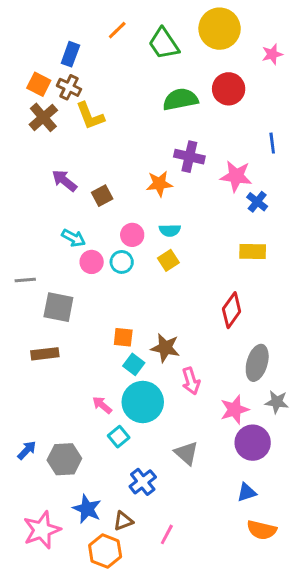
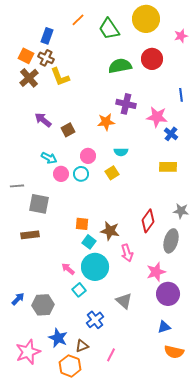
cyan semicircle: (170, 230) -> (121, 152), moved
red diamond: (232, 310) -> (148, 221), moved
gray star: (277, 402) -> (181, 211), moved

